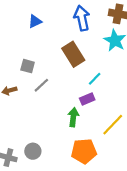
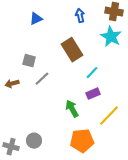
blue arrow: (82, 18) -> (80, 16), size x0.6
purple rectangle: (87, 99) -> (93, 94), moved
green arrow: (73, 117) -> (72, 109), turned -36

